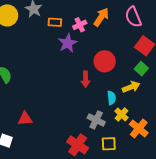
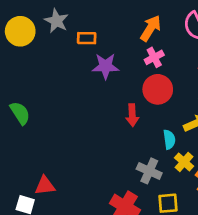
pink cross: (80, 25) -> (154, 57), moved
purple star: (68, 43) -> (105, 66), turned 30
red triangle: (25, 119) -> (45, 186), moved

